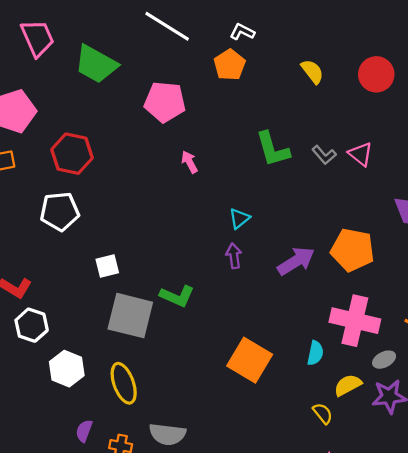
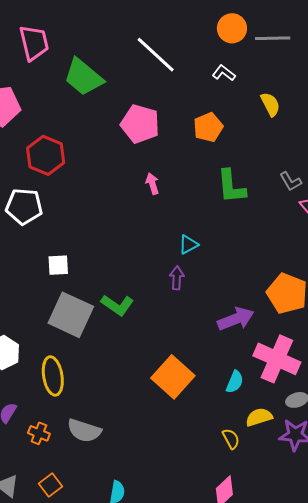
orange pentagon: (230, 65) -> (208, 127), moved
yellow semicircle: (312, 71) -> (270, 104), moved
gray L-shape: (324, 155) -> (291, 181), moved
purple arrow: (296, 261) -> (236, 319), moved

